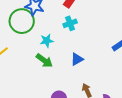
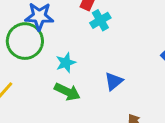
cyan cross: (70, 23) -> (100, 20), moved

